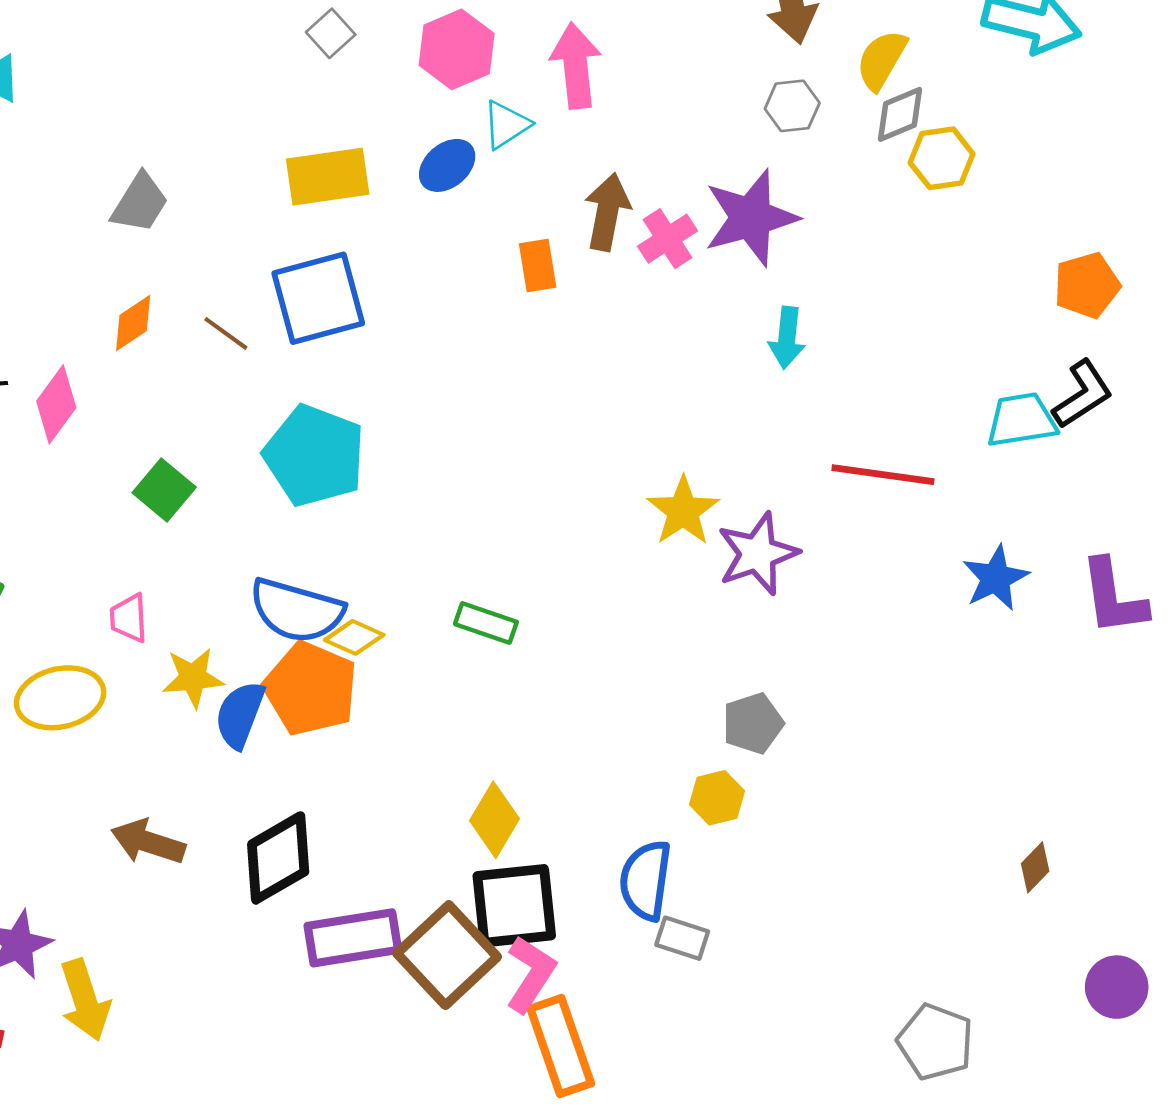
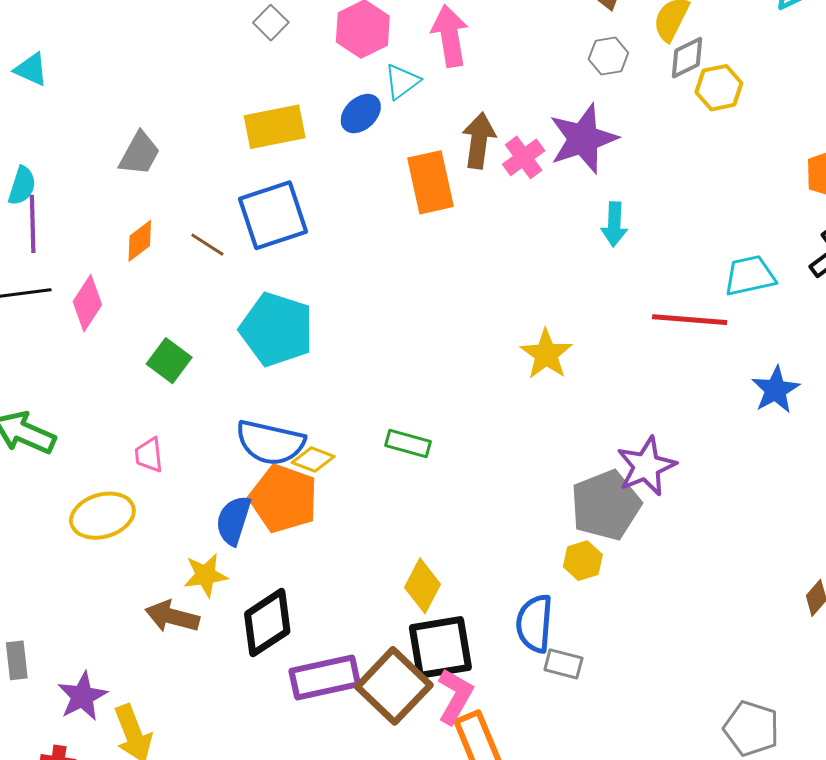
orange rectangle: (538, 265) -> (431, 182), size x1.6
cyan trapezoid: (1021, 420) -> (750, 276), moved
purple star: (758, 554) -> (646, 466), moved
yellow star: (193, 678) -> (206, 575), moved
gray pentagon: (753, 723) -> (606, 505), size x1.6

